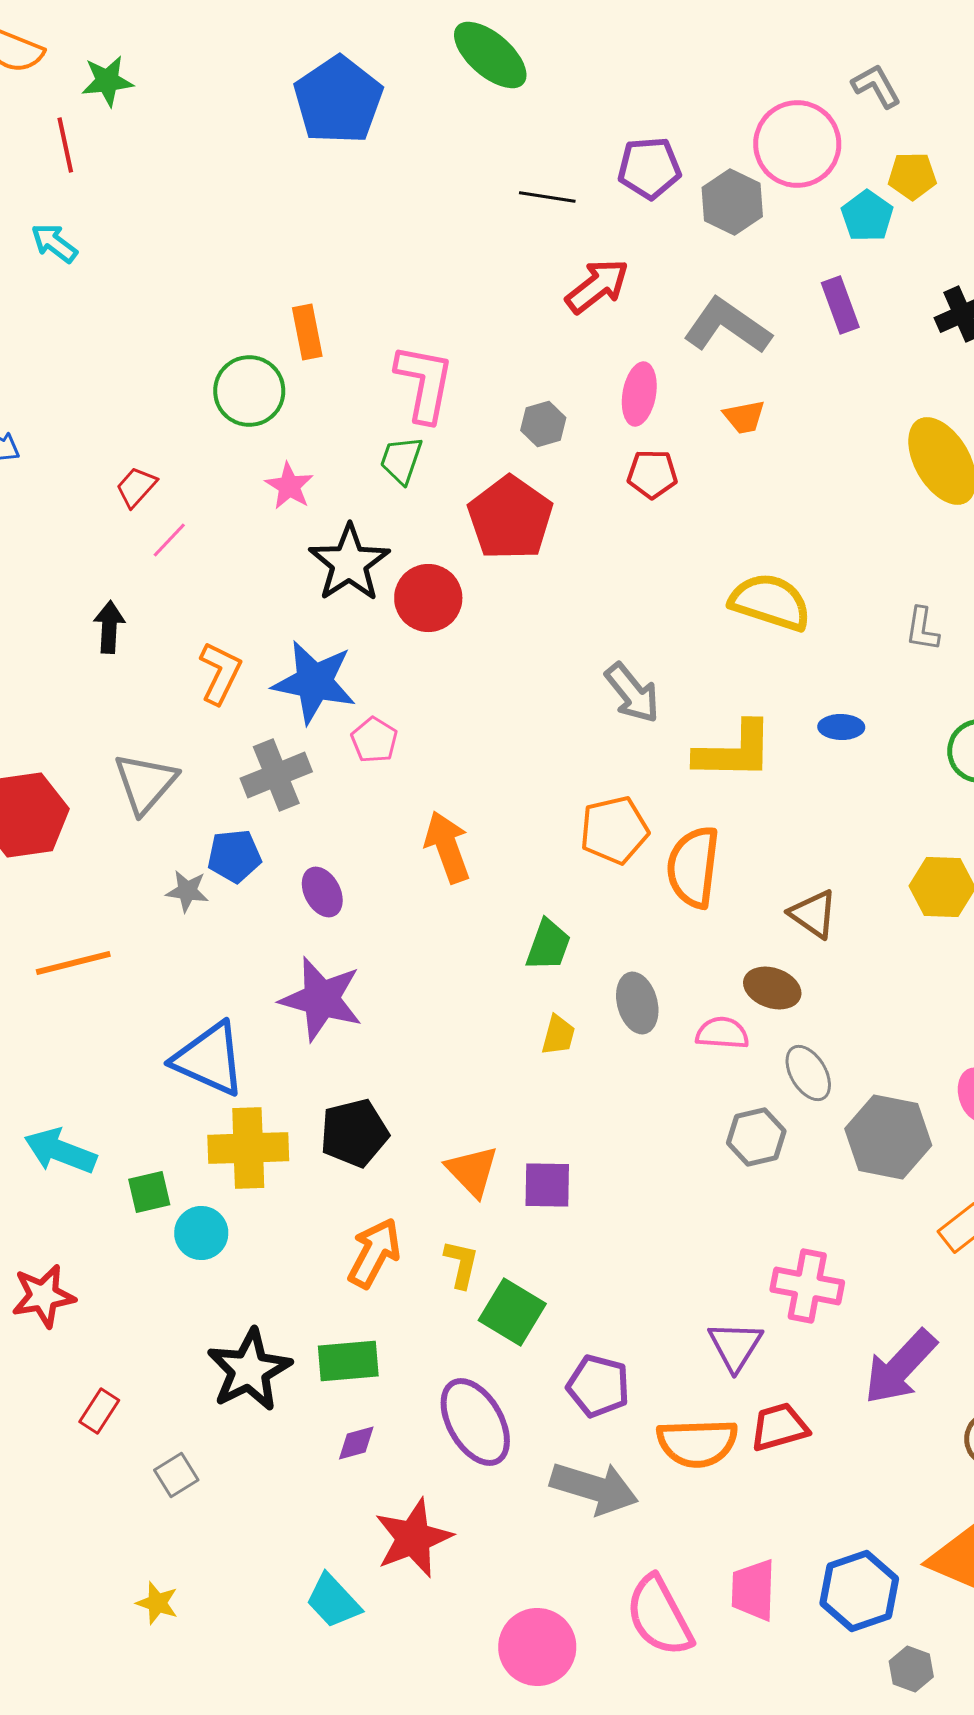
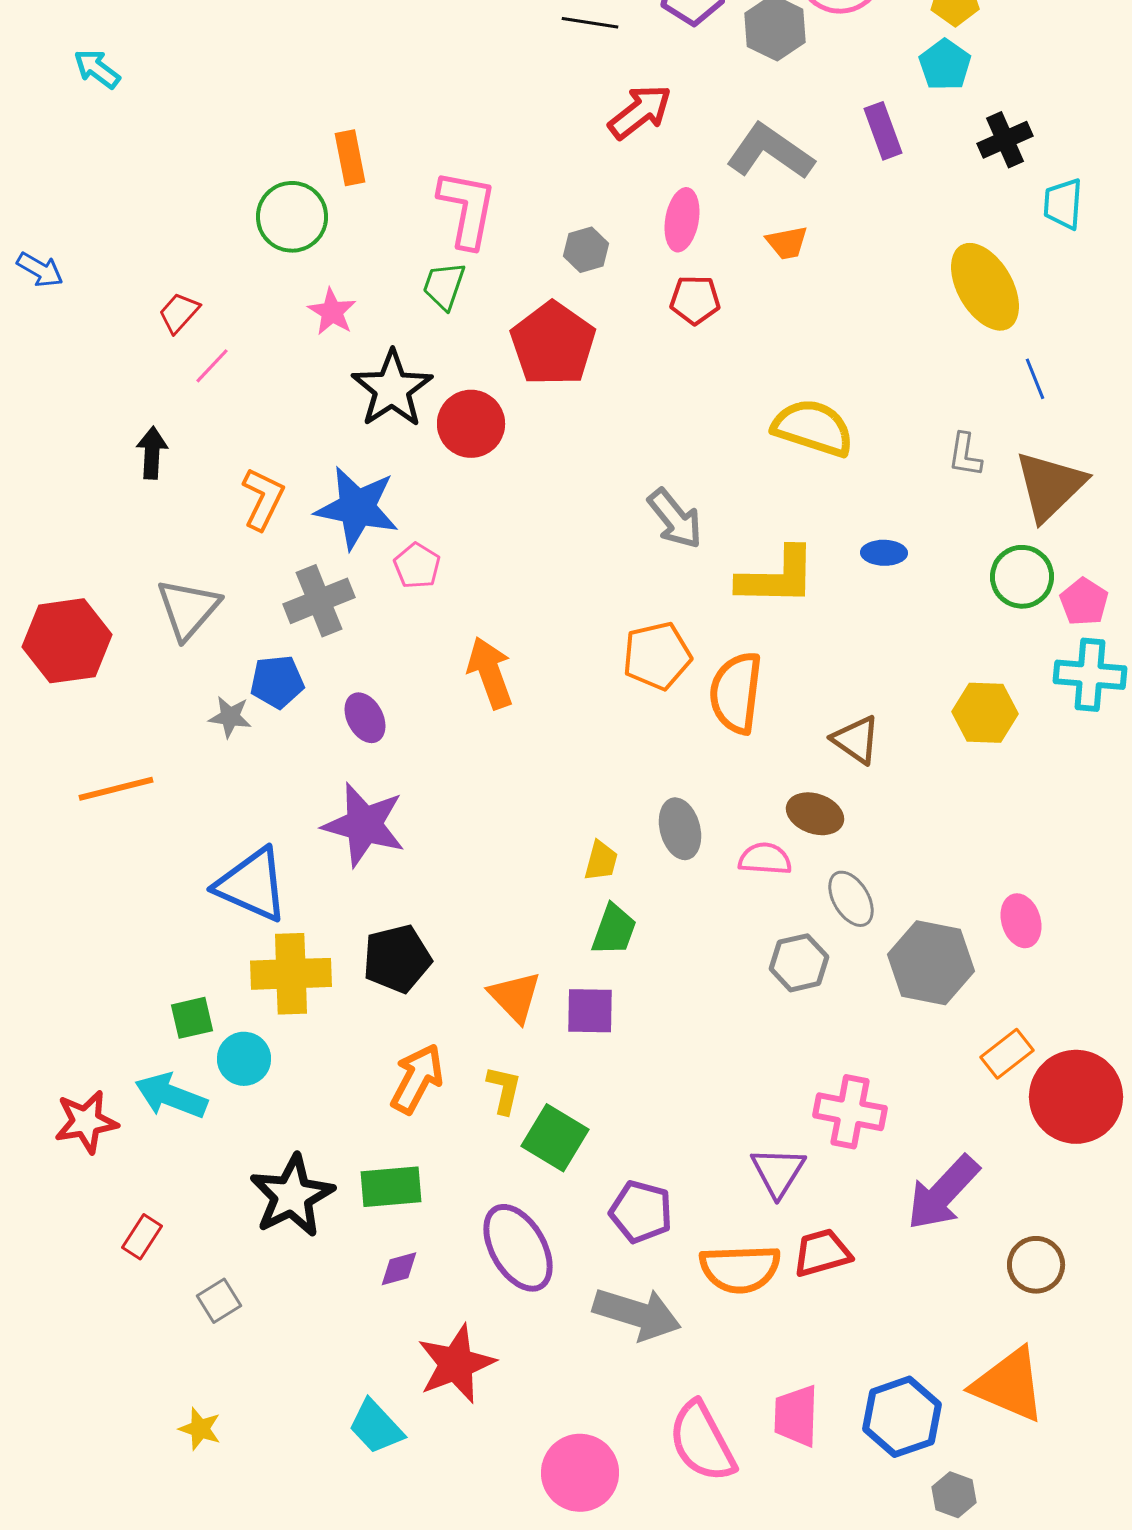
cyan pentagon: (867, 216) -> (945, 65), moved
green trapezoid: (548, 945) -> (614, 930), moved
cyan arrow: (60, 1151) -> (171, 1096), moved

